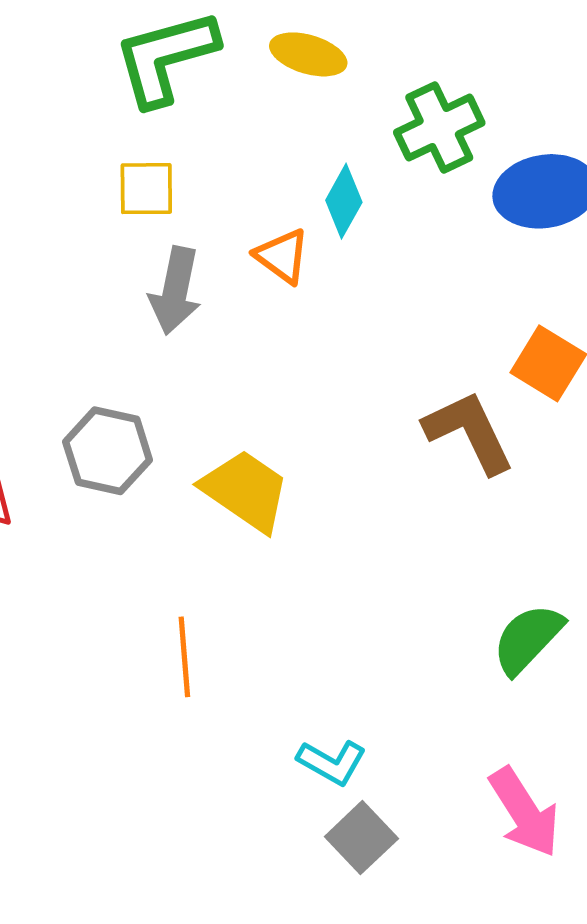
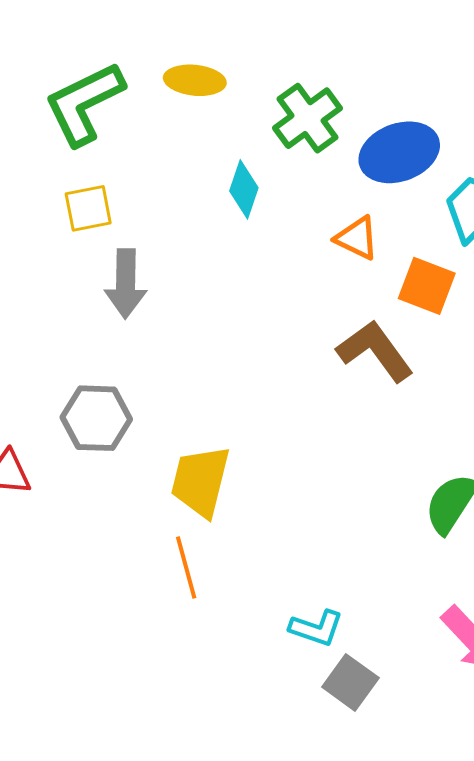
orange triangle: (282, 256) -> (357, 238), moved
yellow trapezoid: (245, 491) -> (200, 481), moved, turned -100

